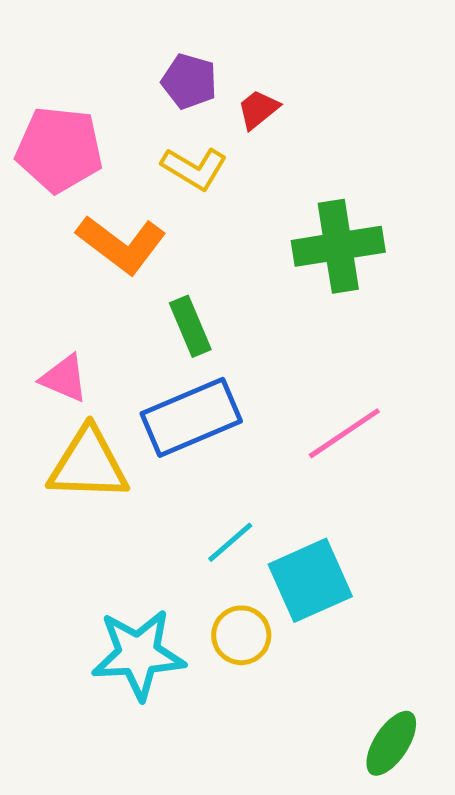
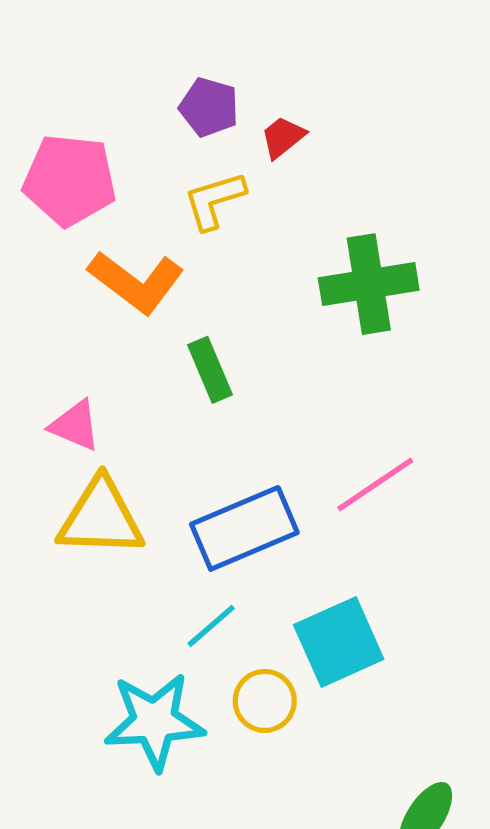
yellow L-shape: (194, 168) -> (214, 200), turned 132
blue rectangle: (191, 417) -> (244, 528), moved
cyan line: (230, 542) -> (211, 626), moved

